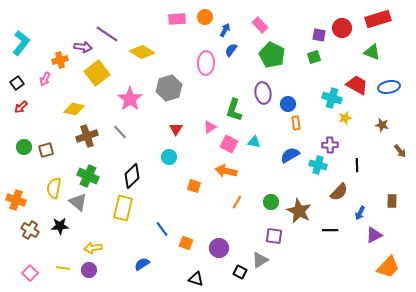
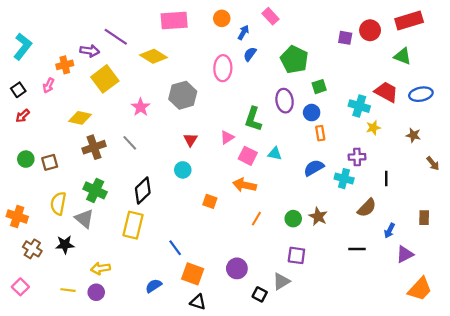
pink rectangle: (177, 19) -> (174, 21), moved, size x1.4
pink rectangle: (260, 25) -> (270, 16), moved
green square: (314, 57) -> (319, 87), moved
pink star: (130, 99) -> (141, 107), size x0.7
brown star: (299, 211) -> (318, 216), moved, size x0.7
orange square: (186, 243) -> (193, 274), moved, size x1.5
pink square: (30, 273) -> (20, 287), moved
black triangle: (196, 279) -> (198, 302), moved

